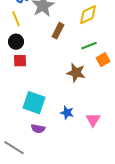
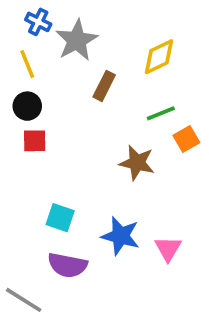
cyan square: (34, 103) -> (60, 218), size x0.7
blue star: (67, 113) -> (121, 236), size x1.5
purple semicircle: (38, 129) -> (68, 265), size x1.5

